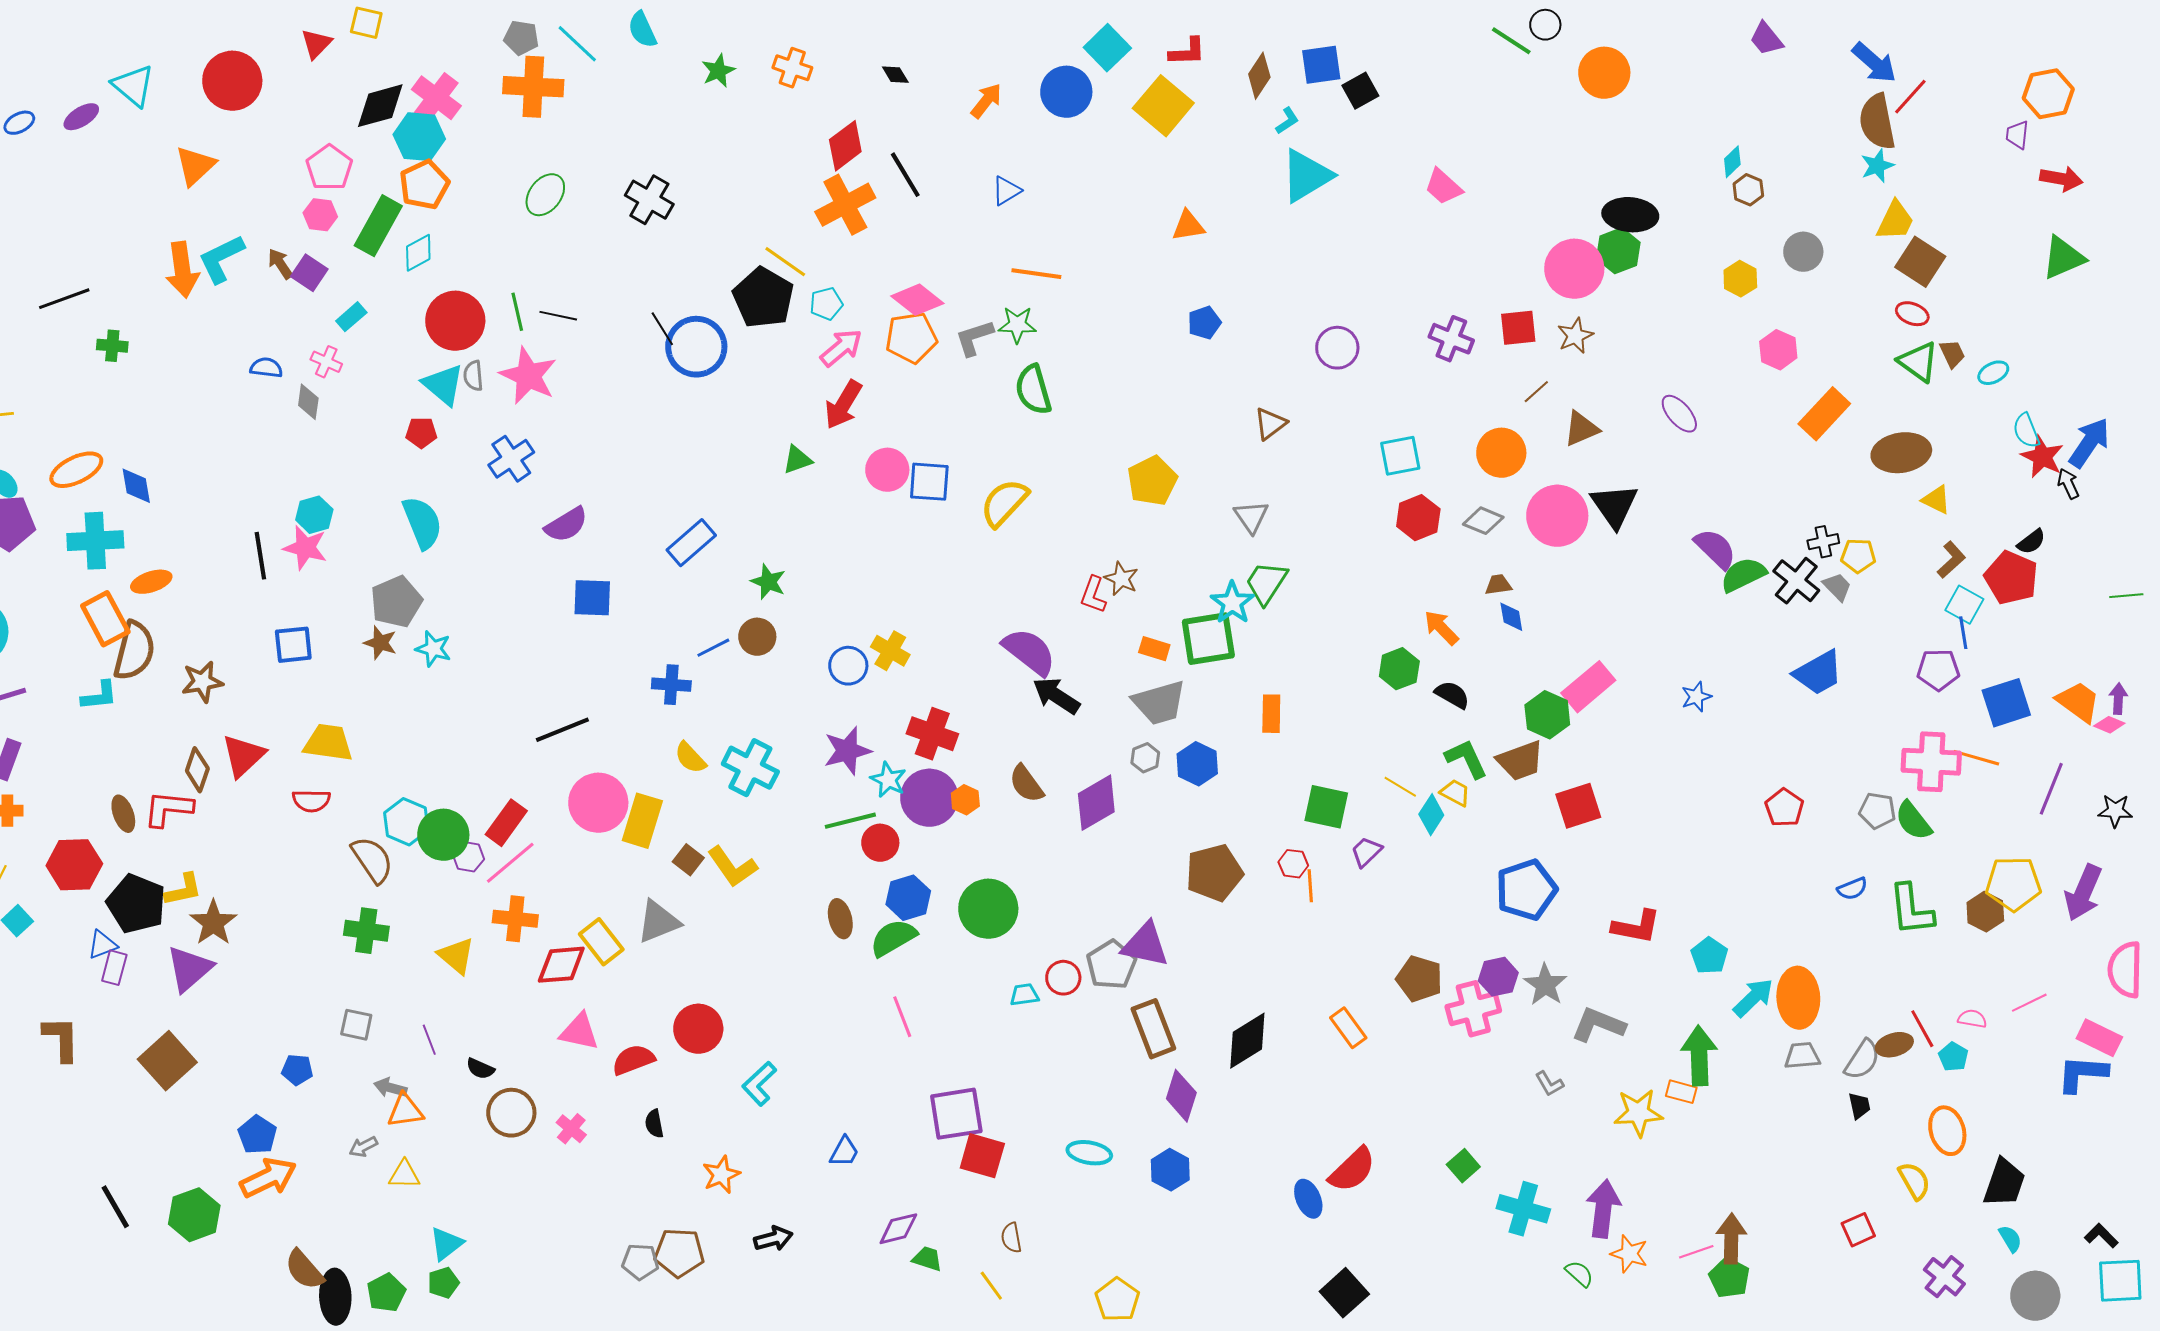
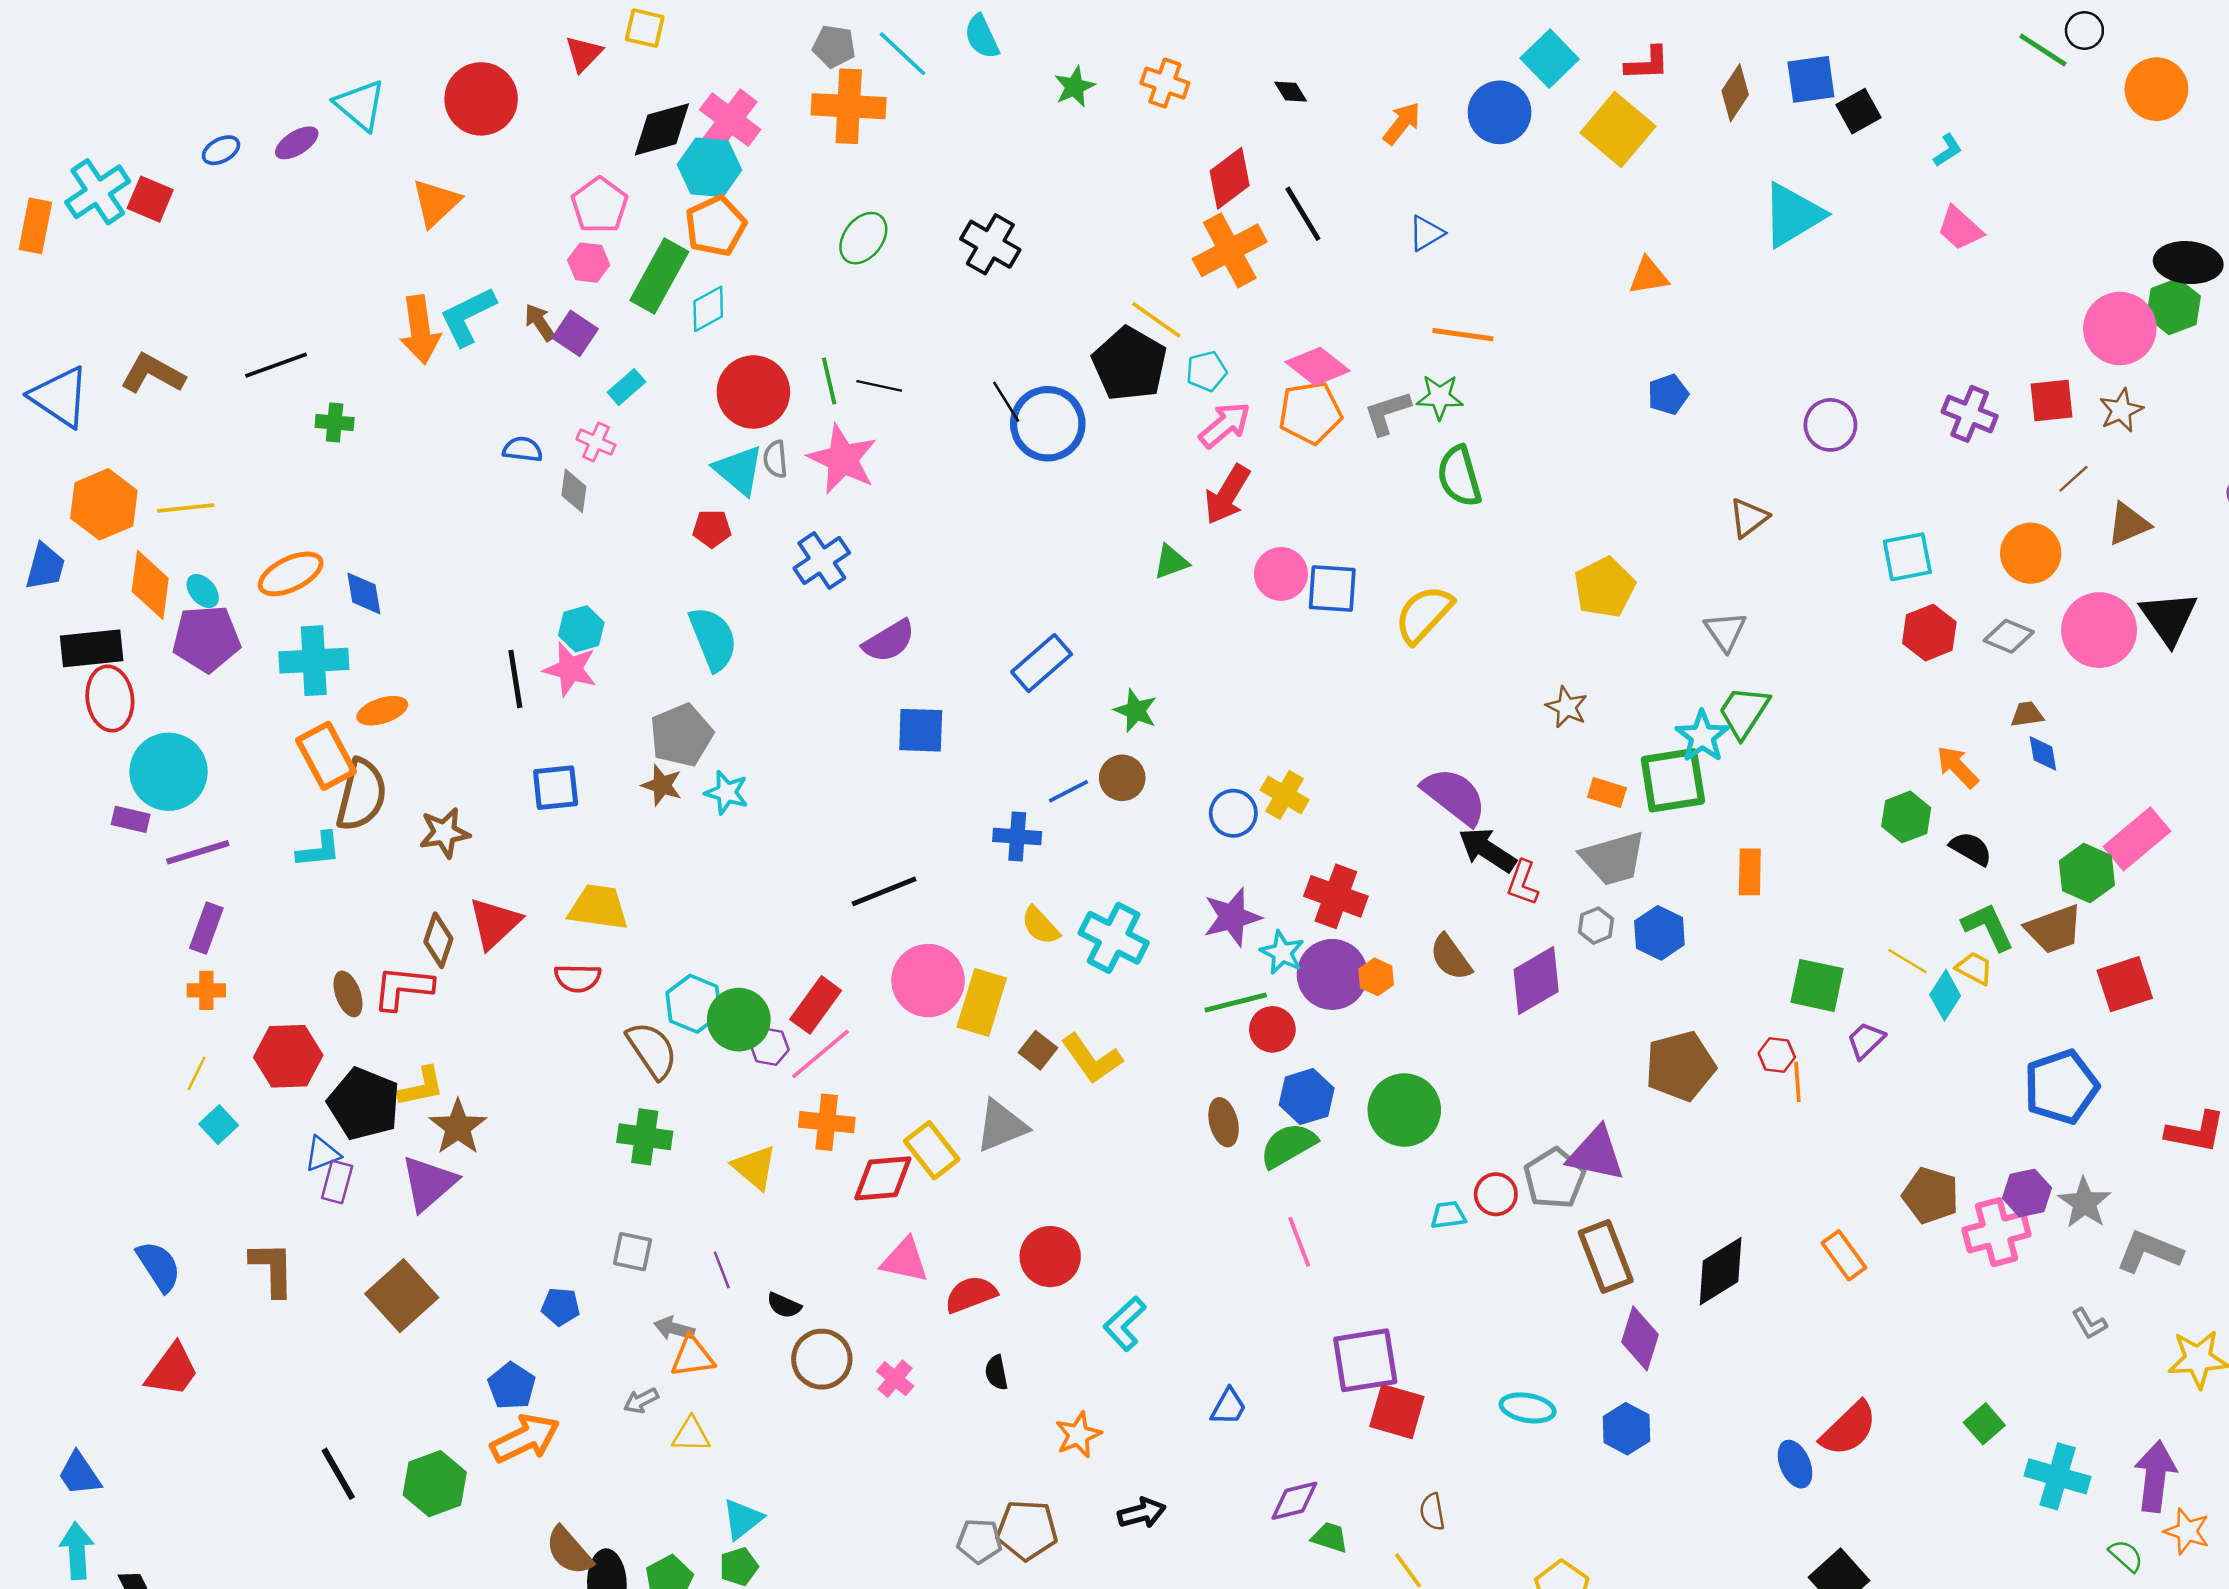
cyan L-shape: (1287, 121) -> (1948, 150), moved
red L-shape: (1093, 595) -> (1523, 883), moved

